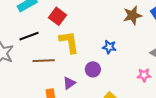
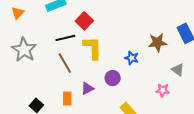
brown star: (132, 15) -> (157, 42), moved
black line: (29, 36) -> (65, 38), moved
brown line: (44, 61) -> (65, 63), turned 55

